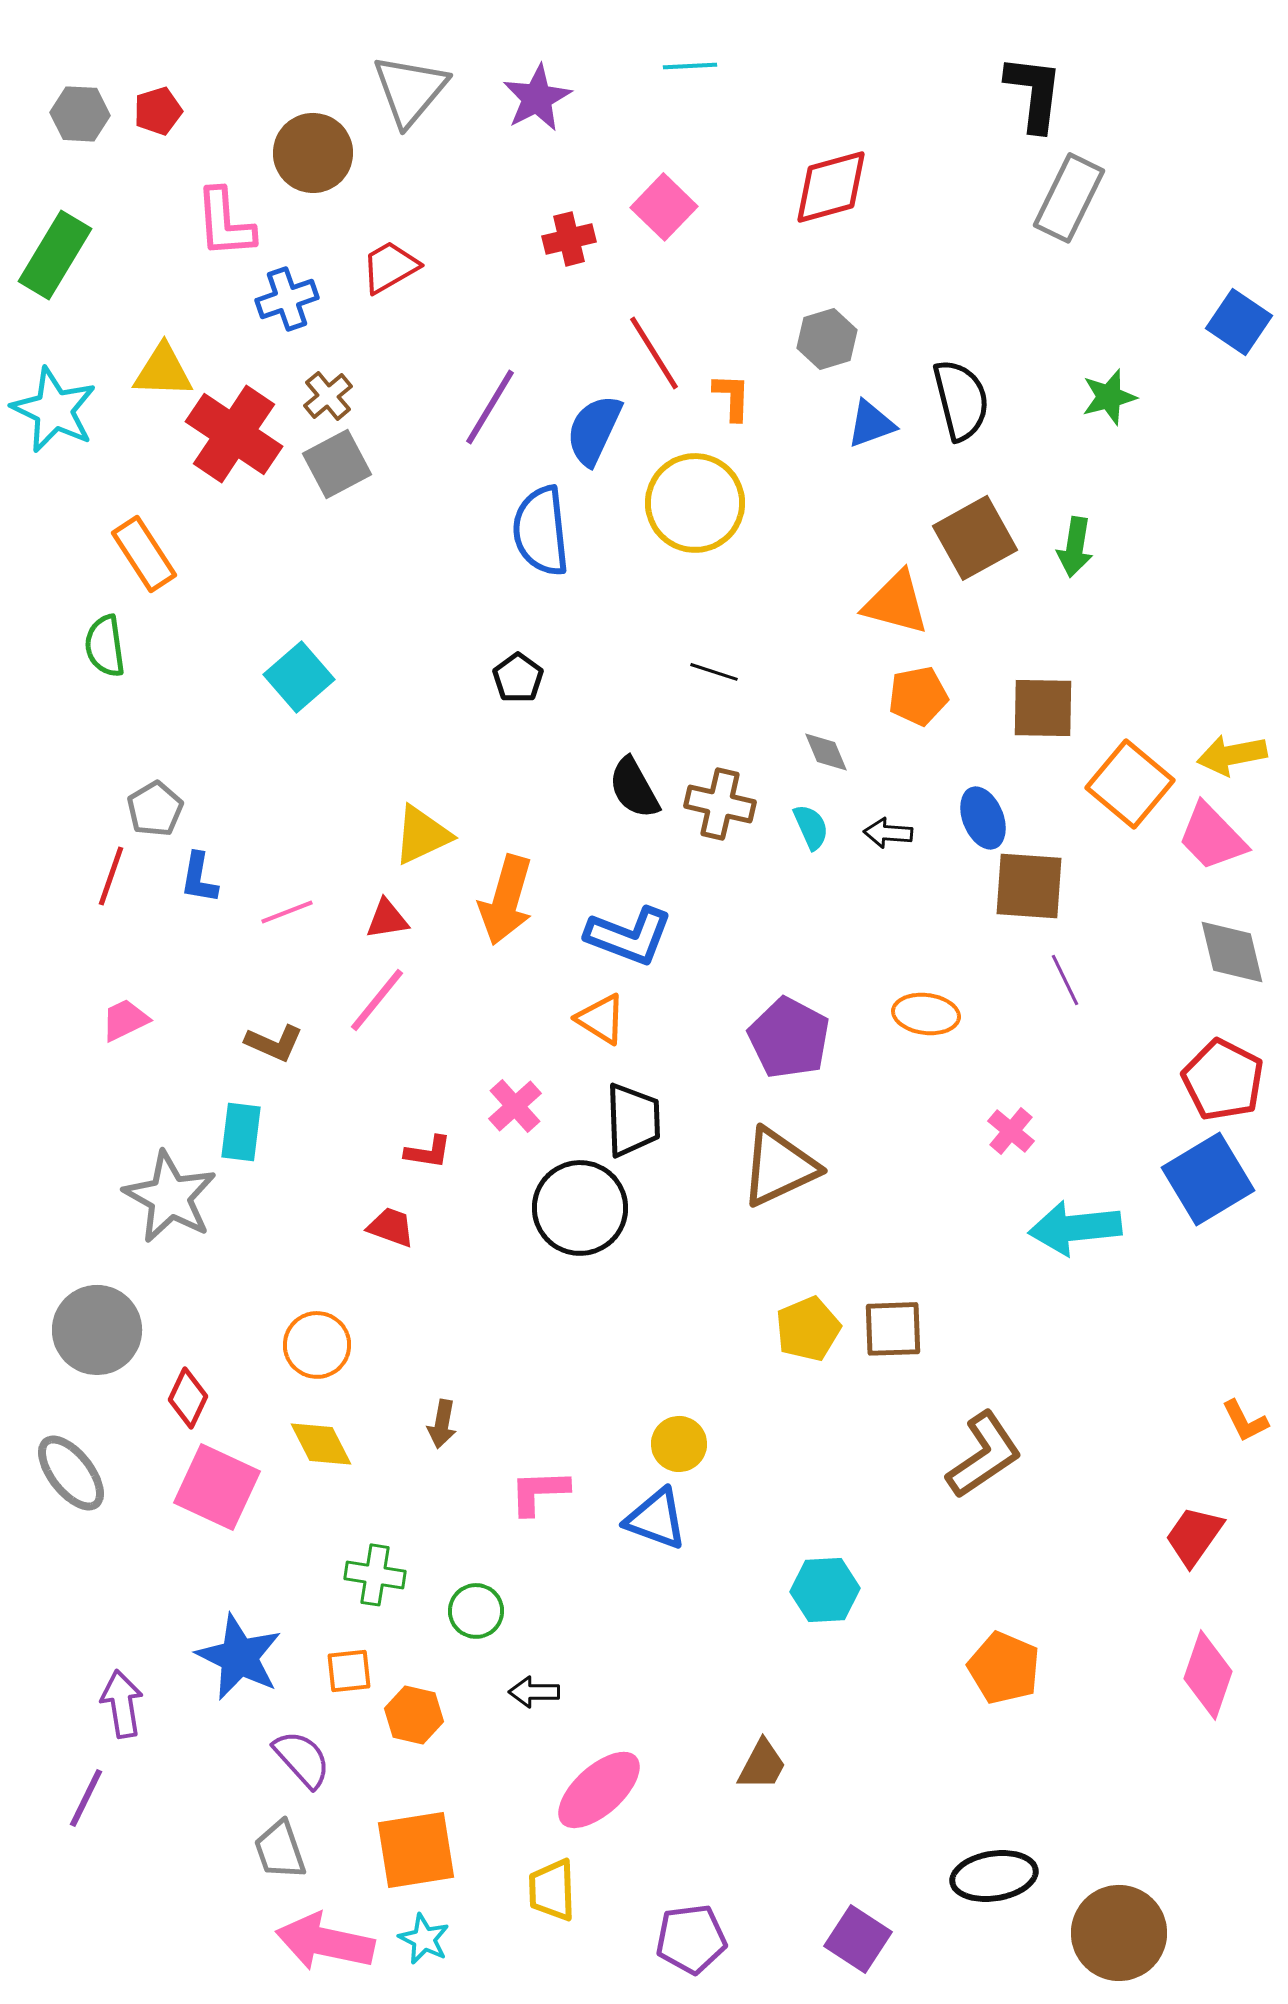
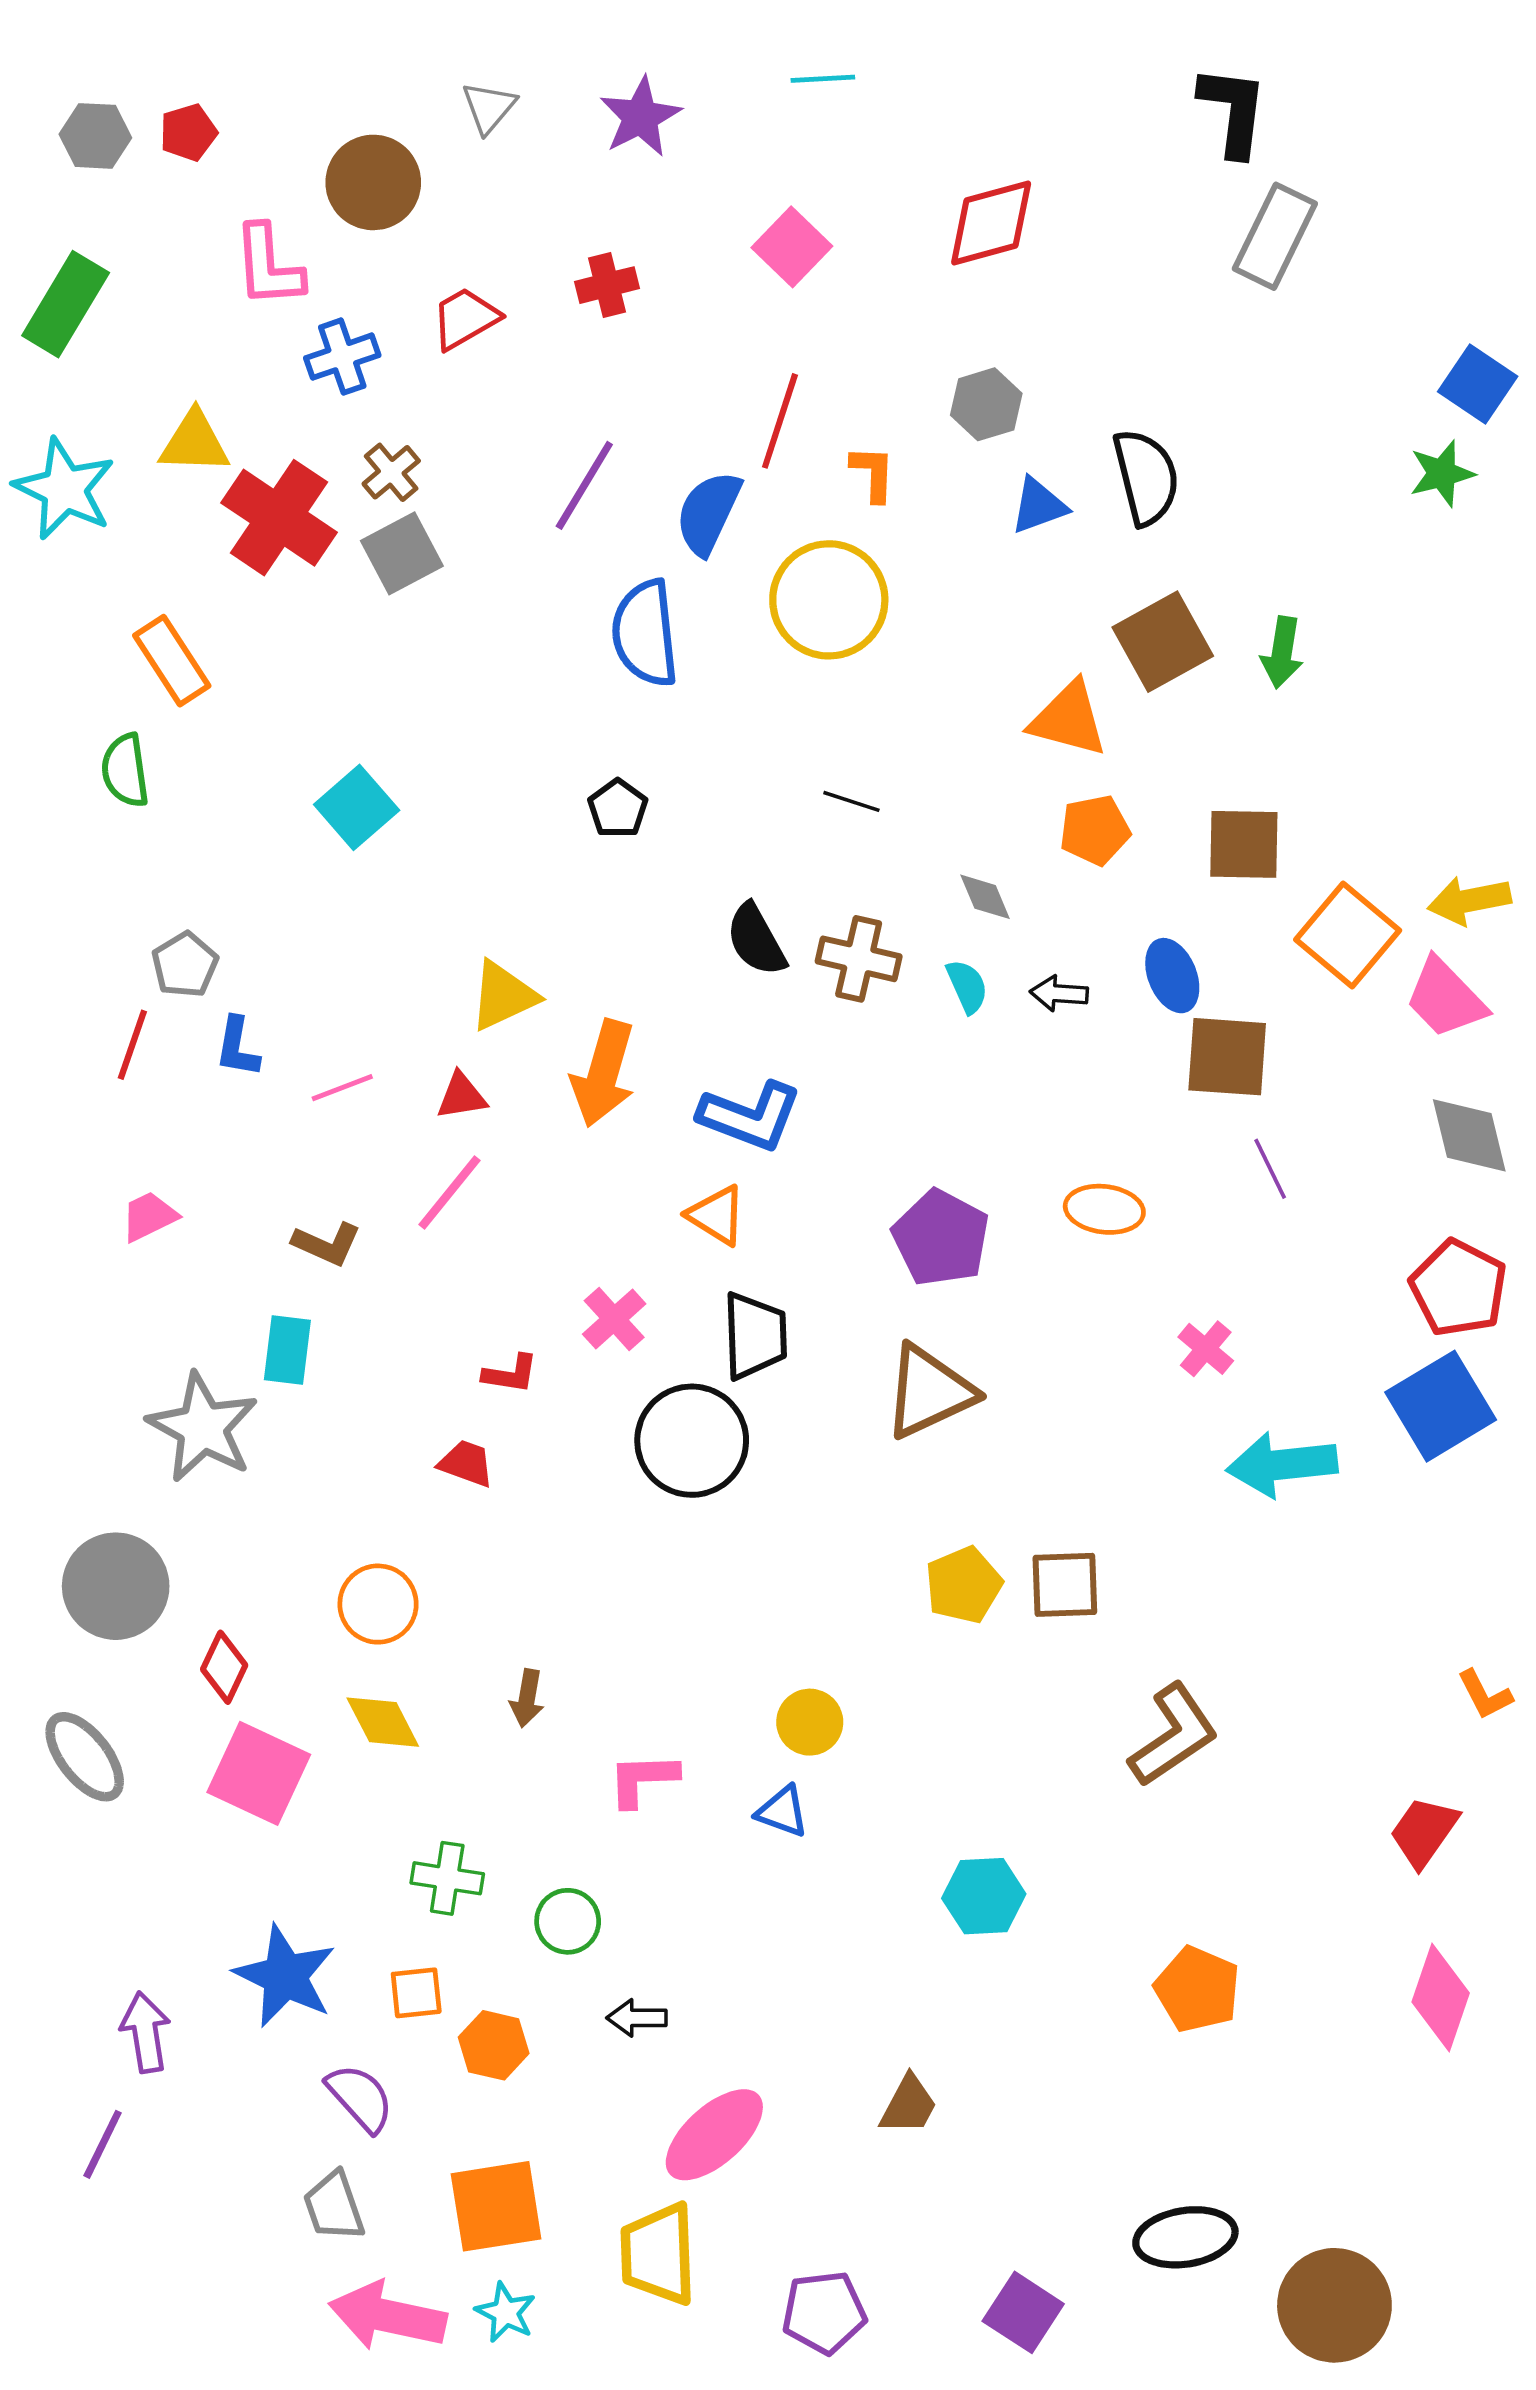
gray triangle: (410, 90) -> (489, 107), size x0.6
red cross: (569, 239) -> (607, 285), moved
red line: (654, 353) -> (780, 421), turned 50
green star: (1109, 397) -> (1442, 473), moved
blue triangle: (656, 1519) -> (782, 1812), size x0.7
yellow trapezoid: (552, 1890) -> (658, 2254), size x1.4

